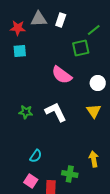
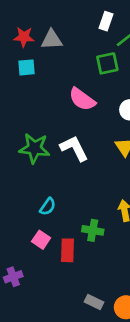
gray triangle: (39, 19) -> (52, 40), moved
white rectangle: (61, 20) -> (106, 21), moved
green star: (26, 112) -> (34, 148), size x1.6

